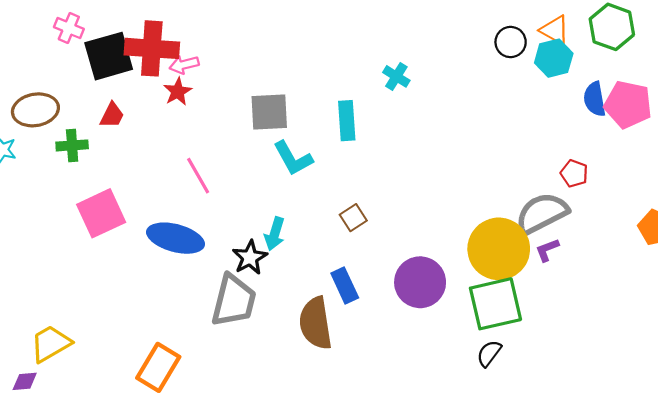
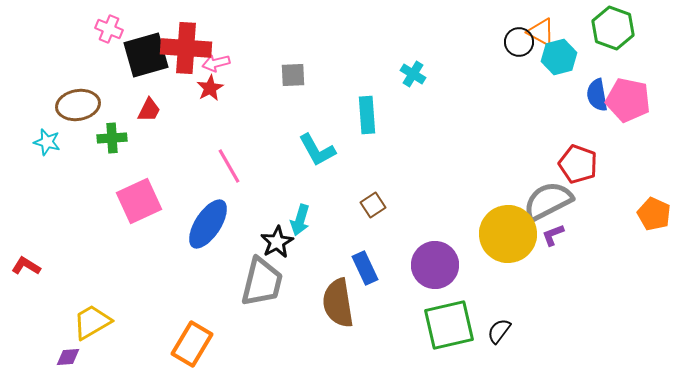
orange triangle: (555, 30) -> (541, 32), moved
gray square: (269, 112) -> (293, 75), moved, size x0.7
red pentagon: (574, 173) -> (578, 164), size x1.5
blue ellipse: (176, 238) -> (208, 224), turned -72
green square: (495, 304) -> (449, 325), moved

